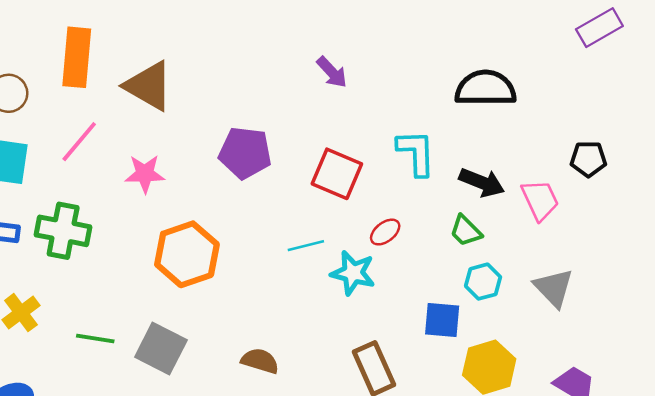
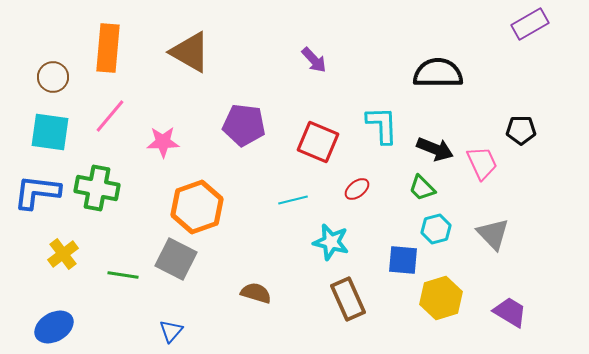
brown triangle: (149, 86) -> (190, 52), moved
cyan star: (353, 273) -> (331, 242), moved
gray square: (161, 348) -> (176, 259), moved

